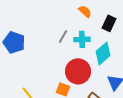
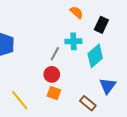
gray line: (63, 36) -> (55, 54), moved
red circle: (78, 71) -> (52, 74), moved, size x0.6

